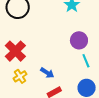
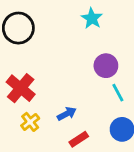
blue arrow: (47, 73) -> (67, 114), turned -56

